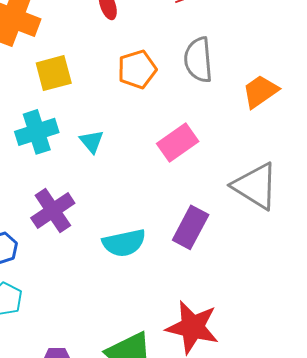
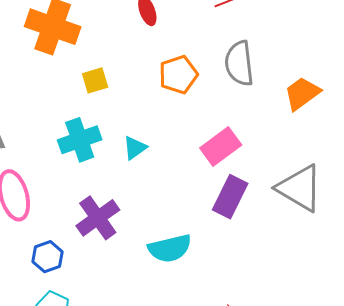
yellow square: (54, 73) -> (95, 80), size x0.7
cyan triangle: (92, 141) -> (135, 148), turned 36
purple rectangle: (191, 227) -> (230, 197), moved

